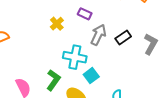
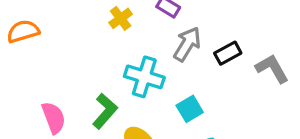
gray L-shape: (151, 44) -> (272, 69), turned -65
cyan square: (91, 76) -> (190, 109), moved

